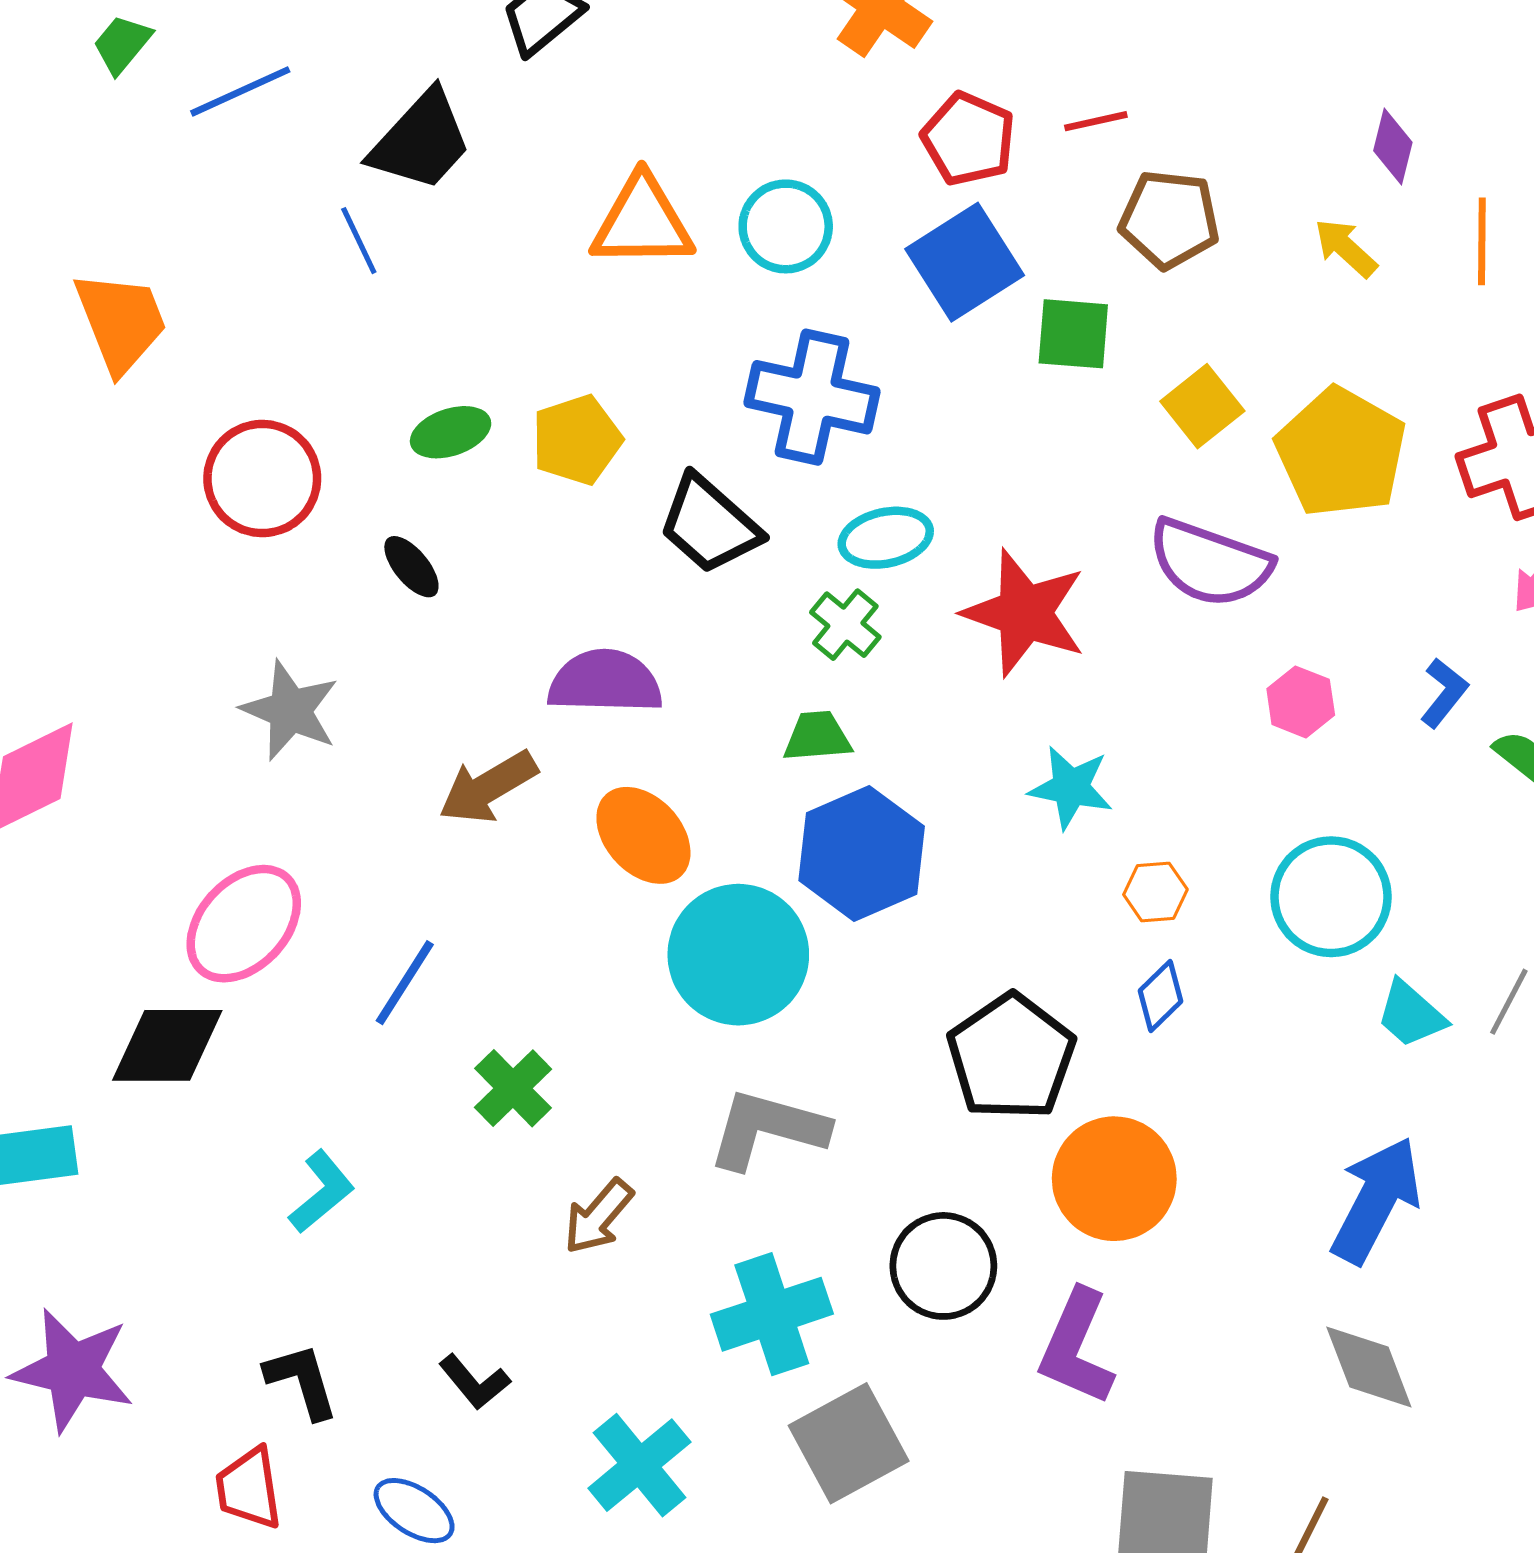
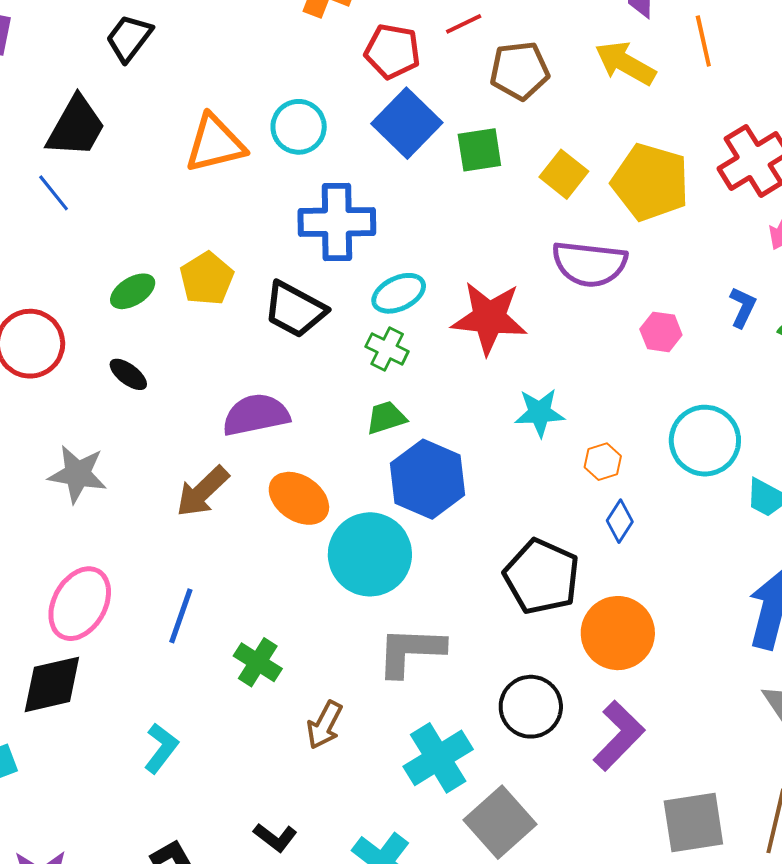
yellow arrow: (1346, 248) -> (625, 63), size x1.5
purple L-shape: (1076, 1347) -> (619, 736), turned -146

